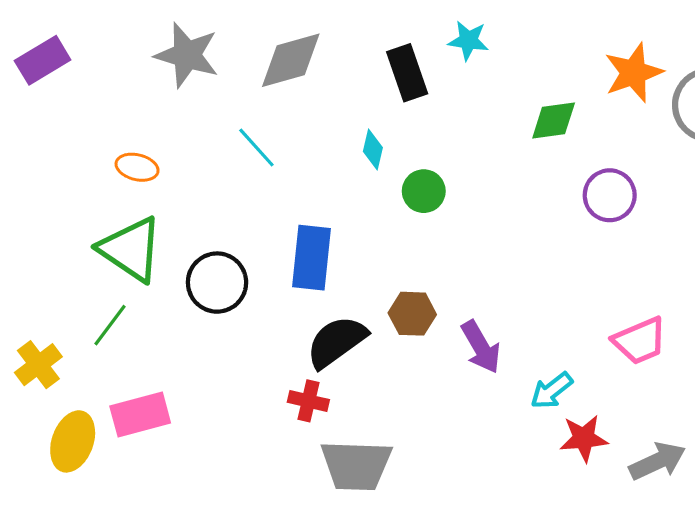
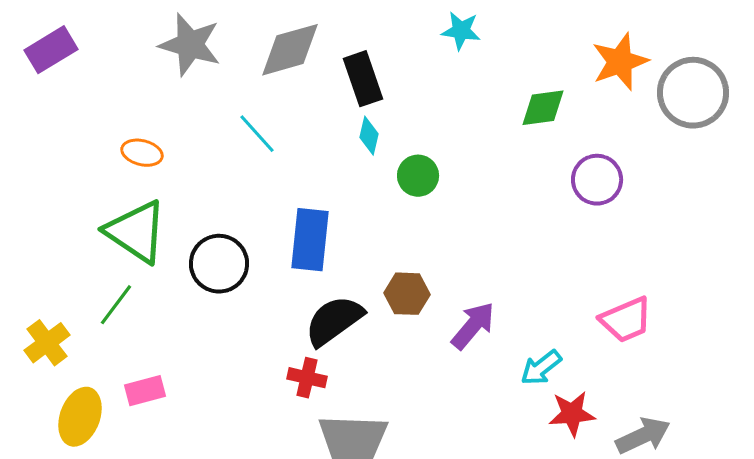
black rectangle: (407, 73) -> (363, 79), moved
purple arrow: (481, 347) -> (473, 326), turned -110
pink rectangle: (140, 414) -> (145, 391), size x0.7

